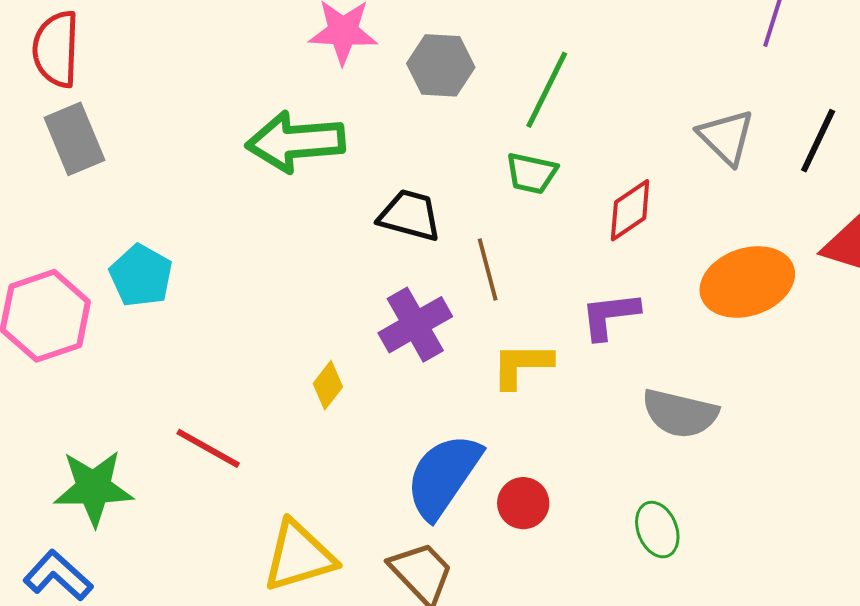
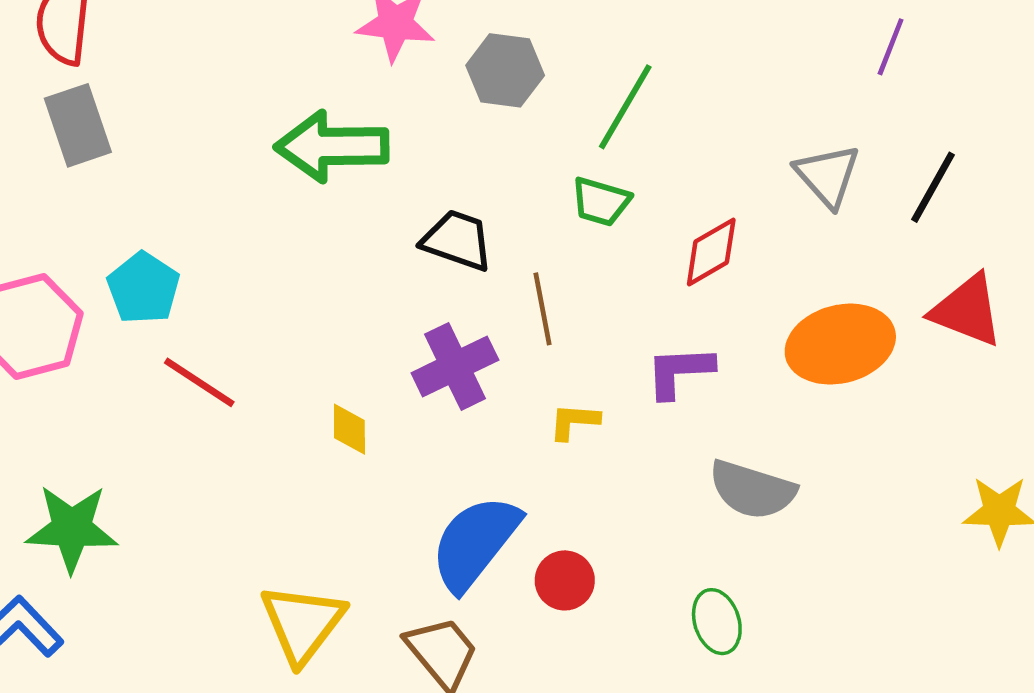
yellow L-shape: (522, 365) -> (574, 421), size x0.7
yellow diamond: (328, 385) -> (349, 429), turned -42
red line: (208, 448) -> (199, 382), moved
yellow triangle: (299, 556) -> (302, 623), turned -40

